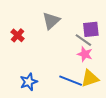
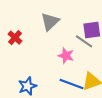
pink star: (85, 54) -> (66, 56), moved

